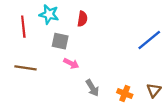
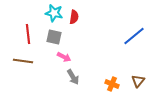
cyan star: (49, 14) -> (54, 13), moved
red line: (23, 27) -> (28, 34), moved
gray arrow: (92, 88) -> (73, 77), moved

